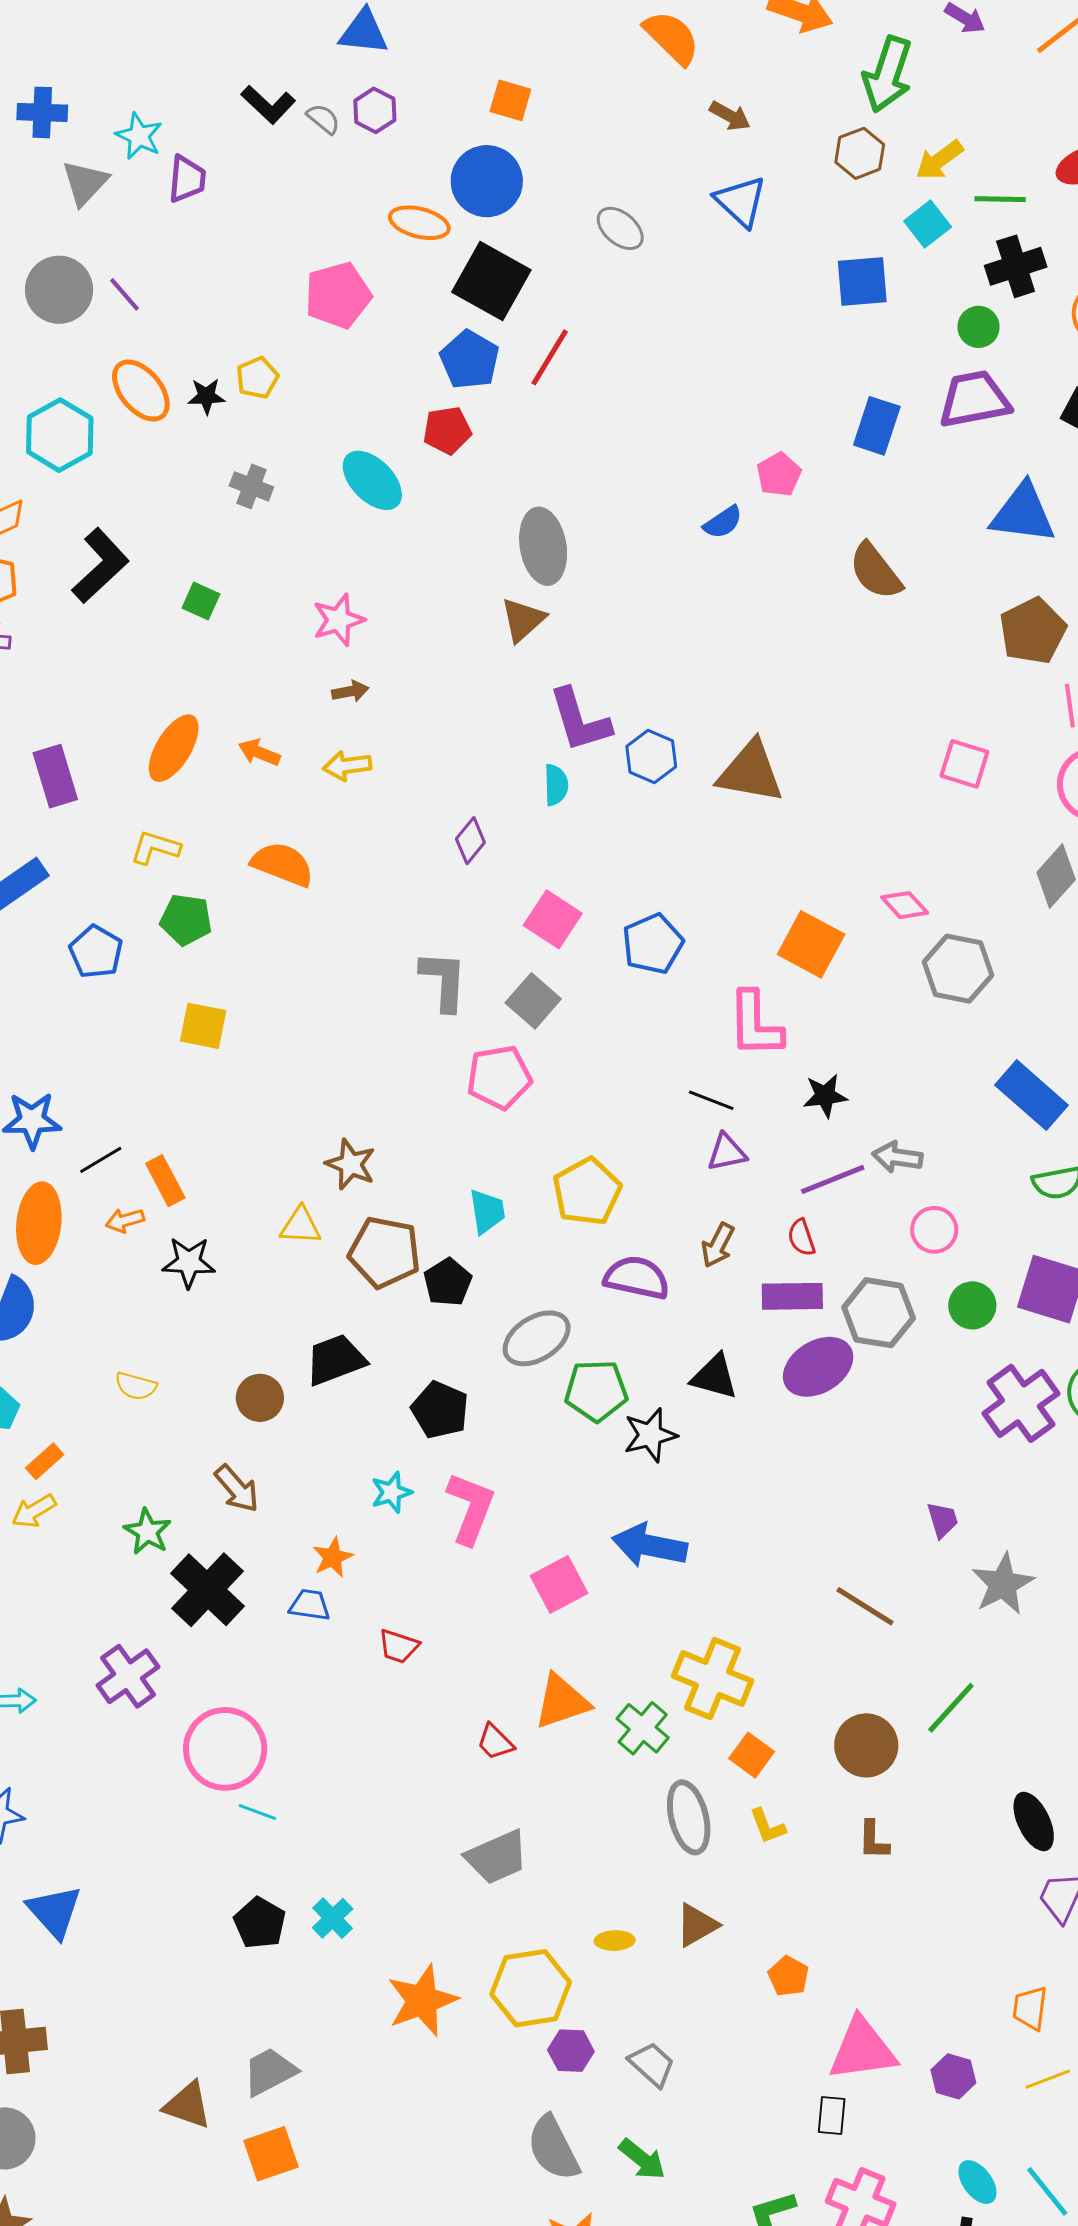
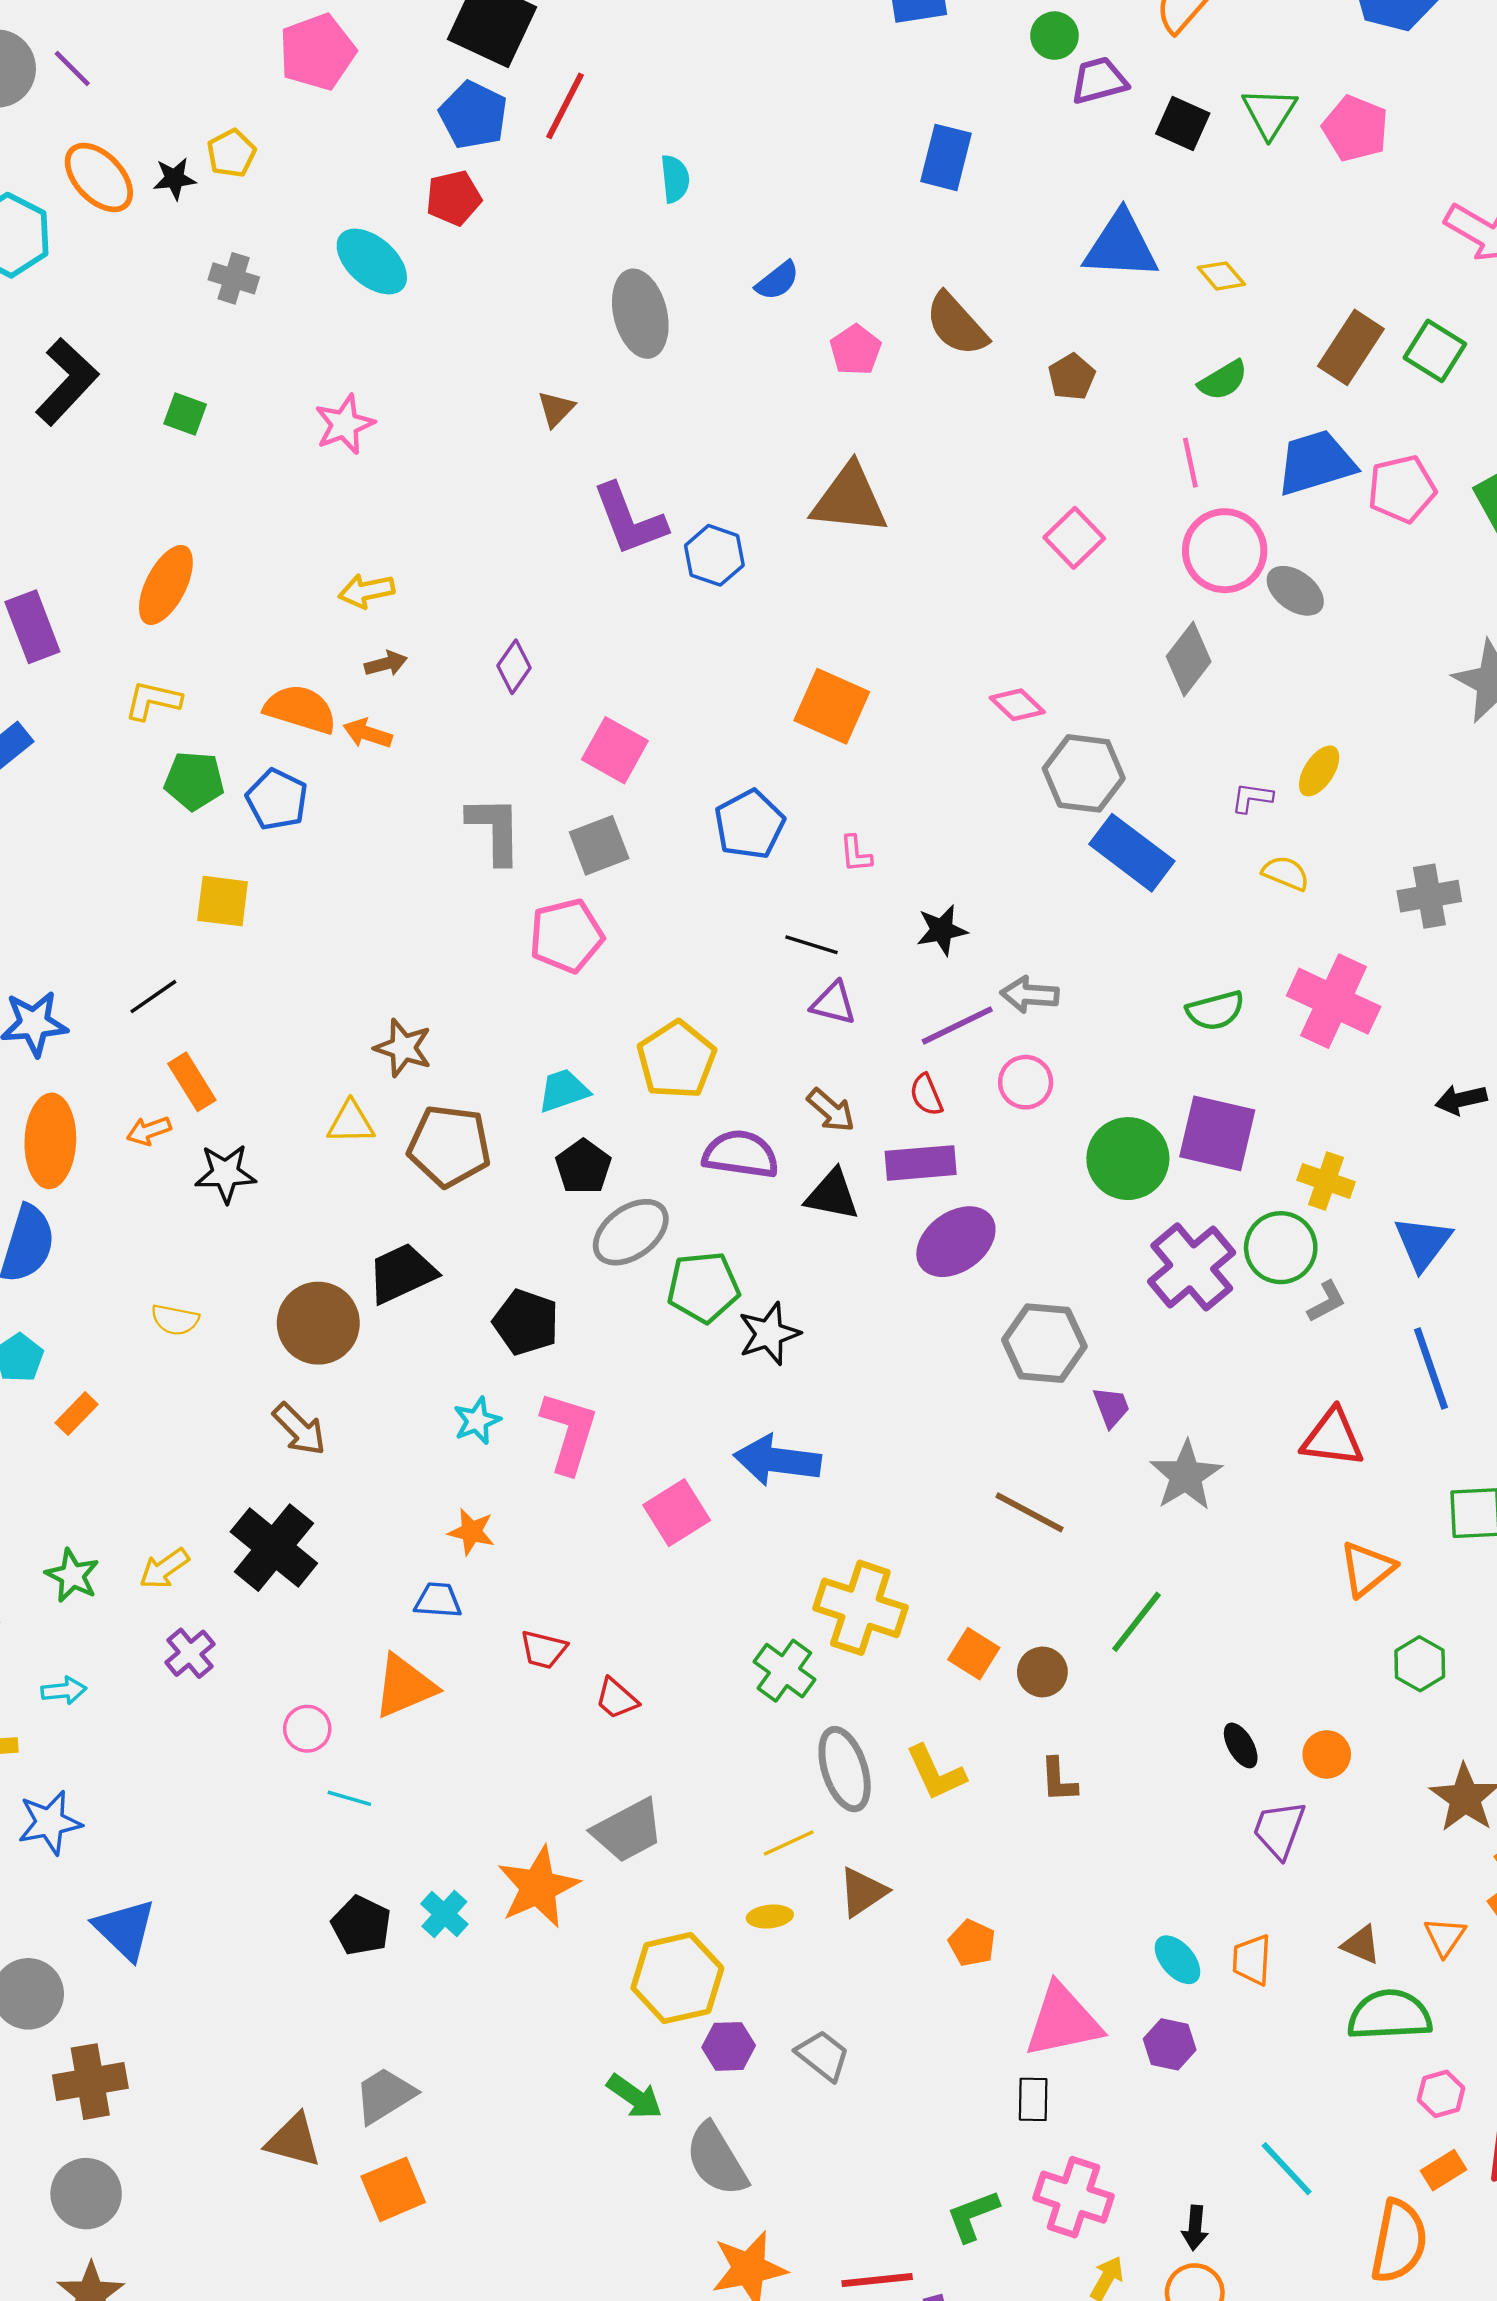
purple trapezoid: (974, 399) -> (1099, 80), moved, size x0.7
pink pentagon: (779, 474) -> (855, 350), moved
gray ellipse: (543, 546) -> (640, 314), moved
brown triangle: (523, 620) -> (556, 409), size x0.7
brown pentagon: (1033, 631) -> (1072, 377), moved, size x0.6
brown arrow: (350, 691) -> (386, 664), moved
orange arrow: (259, 752) -> (368, 733), moved
pink square: (964, 764) -> (1074, 538), turned 33
brown triangle: (750, 772) -> (849, 499), moved
cyan semicircle: (556, 785) -> (675, 179), moved
blue pentagon: (653, 944) -> (749, 824), moved
orange square: (811, 944) -> (832, 706), moved
blue pentagon: (96, 952) -> (277, 799), moved
gray square: (533, 1001) -> (599, 845), turned 32
pink L-shape: (755, 1024) -> (856, 854), size x0.5
blue rectangle: (1032, 1095) -> (1132, 853), moved
purple triangle: (727, 1152) -> (833, 1003), turned 30
black line: (101, 1160) -> (153, 997), moved
cyan trapezoid: (487, 1211) -> (563, 1091), turned -96
pink circle: (934, 1230) -> (1026, 1082), moved
brown arrow: (718, 1245) -> (831, 1110), turned -72
black pentagon: (448, 1282) -> (583, 1167), moved
green circle: (972, 1305) -> (1128, 1159), size x1.5
gray hexagon: (879, 1313) -> (1044, 1343), moved
black triangle: (714, 1377) -> (832, 1195), moved
brown circle: (260, 1398) -> (318, 1323), size x1.5
yellow arrow: (34, 1511) -> (164, 1569), moved
green star: (148, 1532) -> (72, 1576), moved
orange star: (333, 1557) -> (471, 1532), moved, turned -30
blue trapezoid: (310, 1605) -> (438, 1600), moved
red trapezoid: (399, 1646) -> (544, 1649), moved
purple cross: (128, 1676) -> (190, 1653), size x0.7
orange triangle: (562, 1702) -> (405, 1686), moved
brown circle: (866, 1745) -> (1042, 1672), size x0.7
pink circle: (225, 1749) -> (307, 1729), size x0.5
orange square: (752, 1755) -> (974, 1654), moved
black ellipse: (1034, 1822) -> (1241, 1745), size x0.7
yellow L-shape: (767, 1826) -> (936, 1773), size x1.4
orange star: (422, 2000) -> (538, 1887), moved
yellow line: (1048, 2079) -> (789, 1843), moved
green arrow: (642, 2159) -> (635, 2097), moved
cyan ellipse: (977, 2182) -> (1178, 1960), moved

